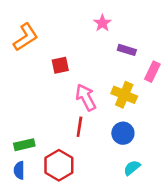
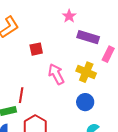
purple rectangle: (127, 50) -> (88, 37), size x1.5
red line: (79, 127) -> (21, 95), moved

